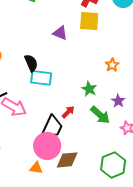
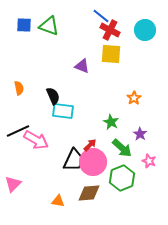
pink circle: (47, 146) -> (93, 162), moved
green hexagon: (113, 165) -> (122, 178), moved

